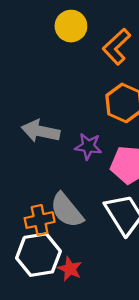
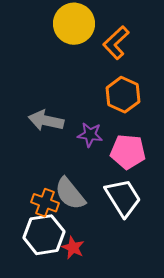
yellow circle: (71, 26) -> (74, 24), size x1.4
orange cross: (40, 220) -> (45, 203), turned 32

